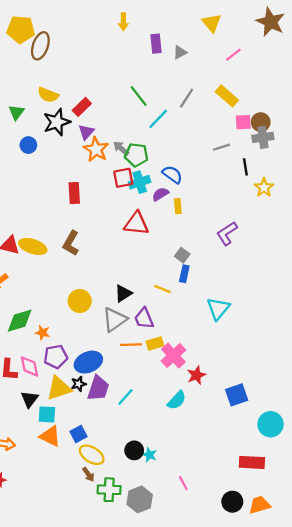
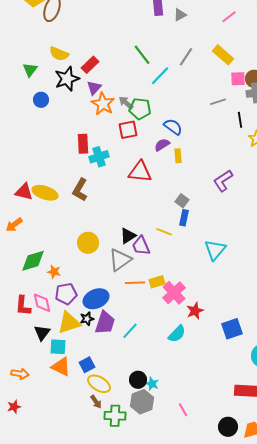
cyan cross: (140, 182) -> (99, 157), moved
purple trapezoid: (144, 318) -> (141, 246), moved
gray hexagon: (140, 499) -> (142, 402), moved

